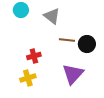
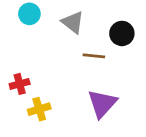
black circle: (87, 44) -> (122, 33), moved
red cross: (34, 56) -> (20, 84), moved

